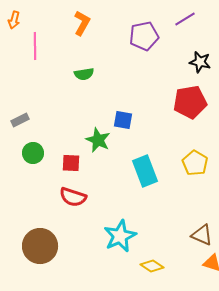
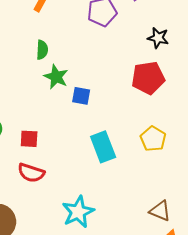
green semicircle: (84, 74) -> (42, 50), turned -78
green star: (98, 140) -> (56, 77), moved

